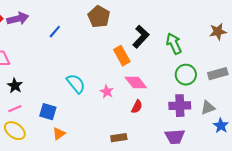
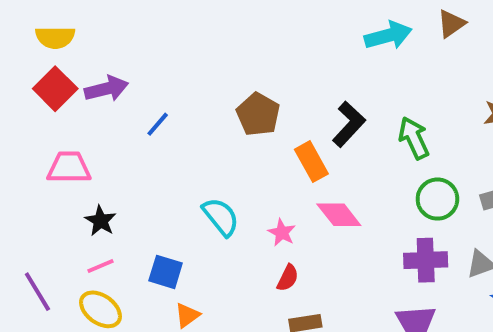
brown pentagon: (99, 17) -> (258, 114), moved
blue line: (55, 32) -> (158, 124), moved
red semicircle: (137, 107) -> (288, 278), moved

